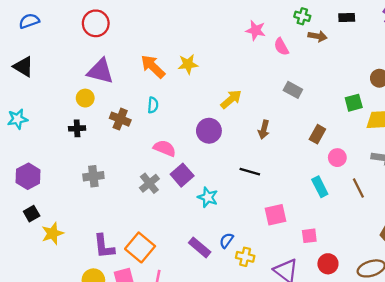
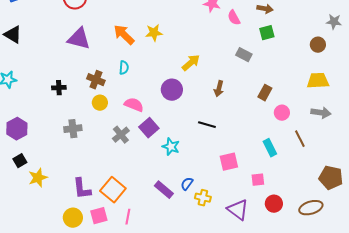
yellow circle: (85, 98) -> (100, 103), moved
green square: (354, 103) -> (267, 33), moved
cyan rectangle: (320, 187) -> (270, 148), moved

